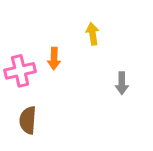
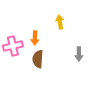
brown semicircle: (28, 120) -> (38, 59), moved

